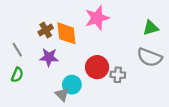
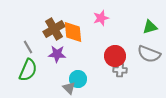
pink star: (97, 18) -> (101, 18), size x0.7
brown cross: (46, 30) -> (54, 29), size x1.5
red circle: (97, 67) -> (115, 56), moved
green semicircle: (17, 75) -> (28, 70), size x1.6

